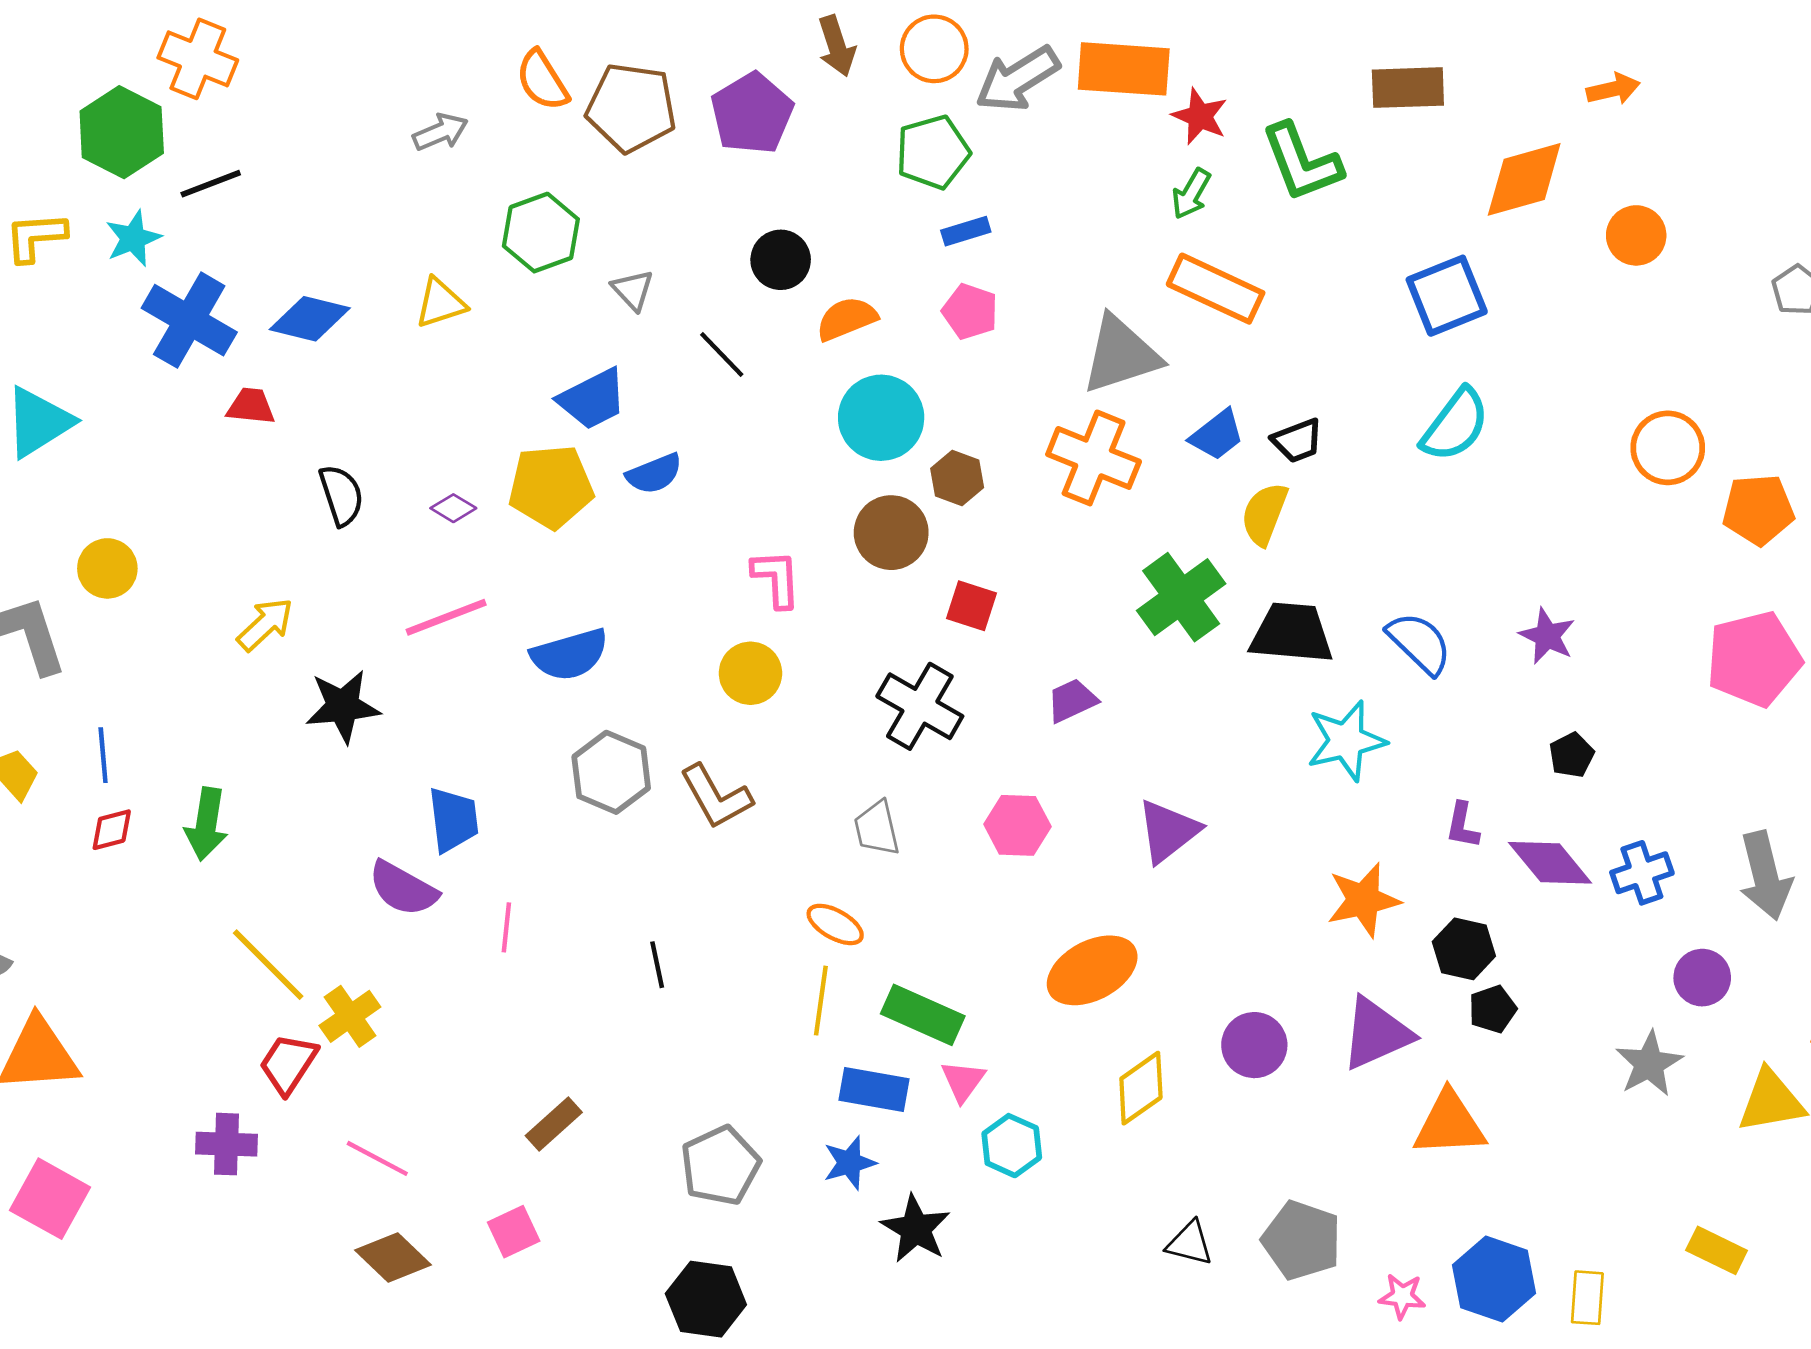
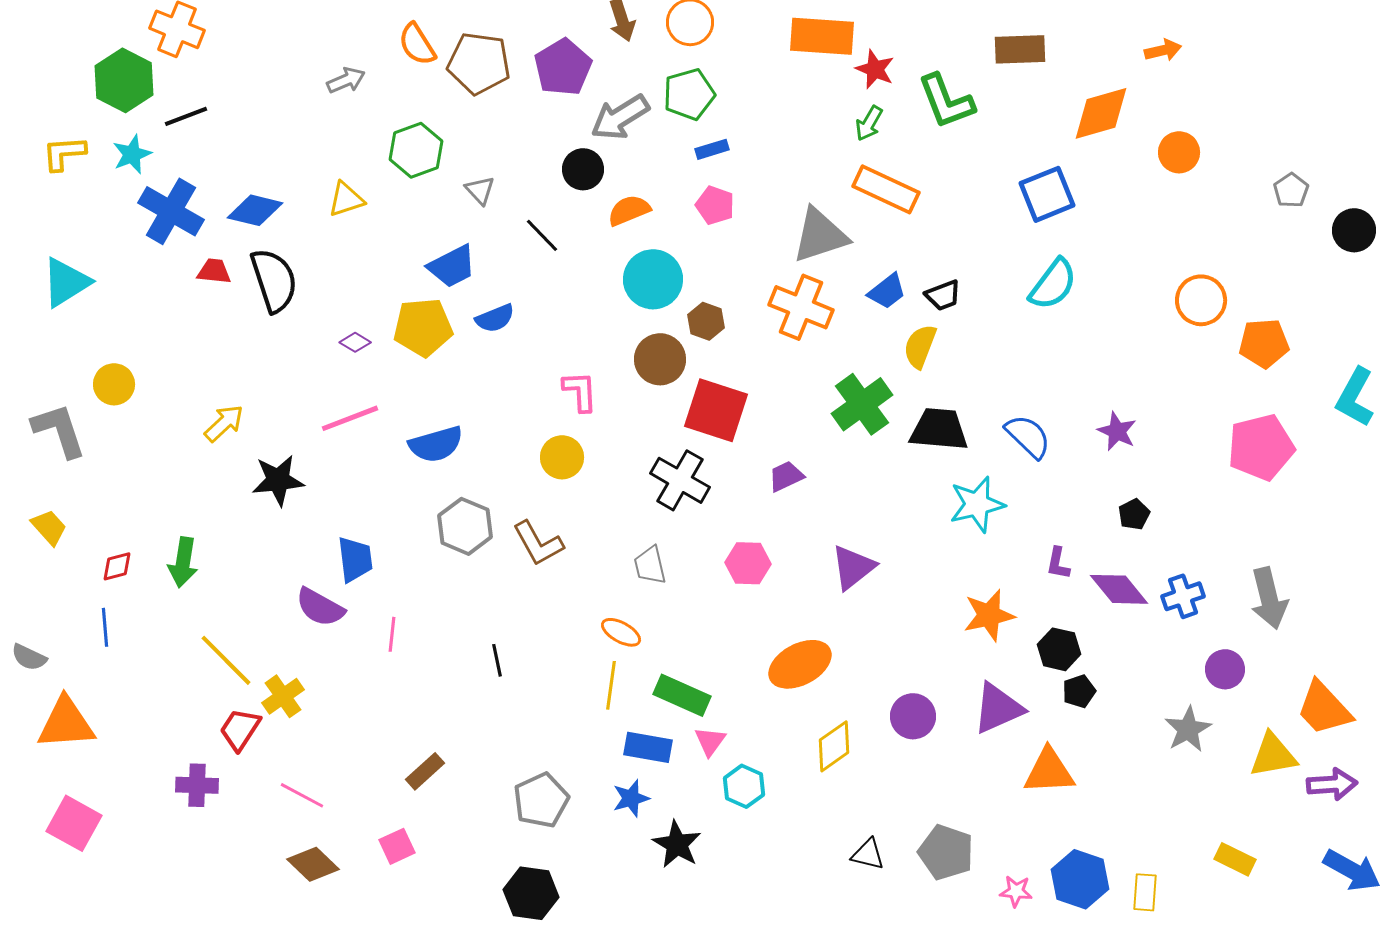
gray arrow: (1017, 79) -> (620, 117), moved
black semicircle: (341, 495) -> (274, 280), moved, size x1.5
red square: (972, 606) -> (716, 410), size x1.8
blue line: (103, 755) -> (105, 627), moved

